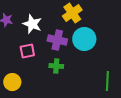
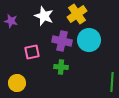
white star: (32, 24) -> (44, 16), moved

